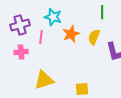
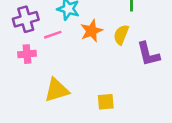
pink line: (41, 37) -> (53, 35), turned 64

